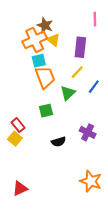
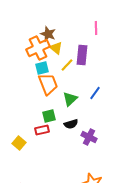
yellow line: (77, 72) -> (67, 65), moved
red rectangle: (18, 125) -> (42, 130), moved, turned -64
black semicircle: (59, 142) -> (71, 124), moved

